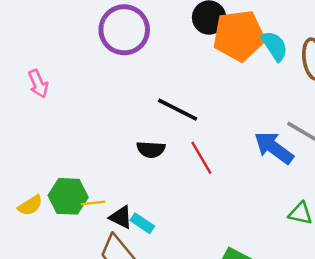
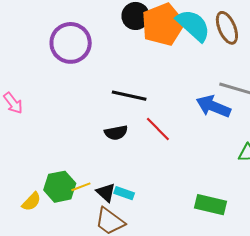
cyan semicircle: (274, 46) -> (193, 25), size x1.4
black triangle: (121, 217) -> (106, 193), turned 30

